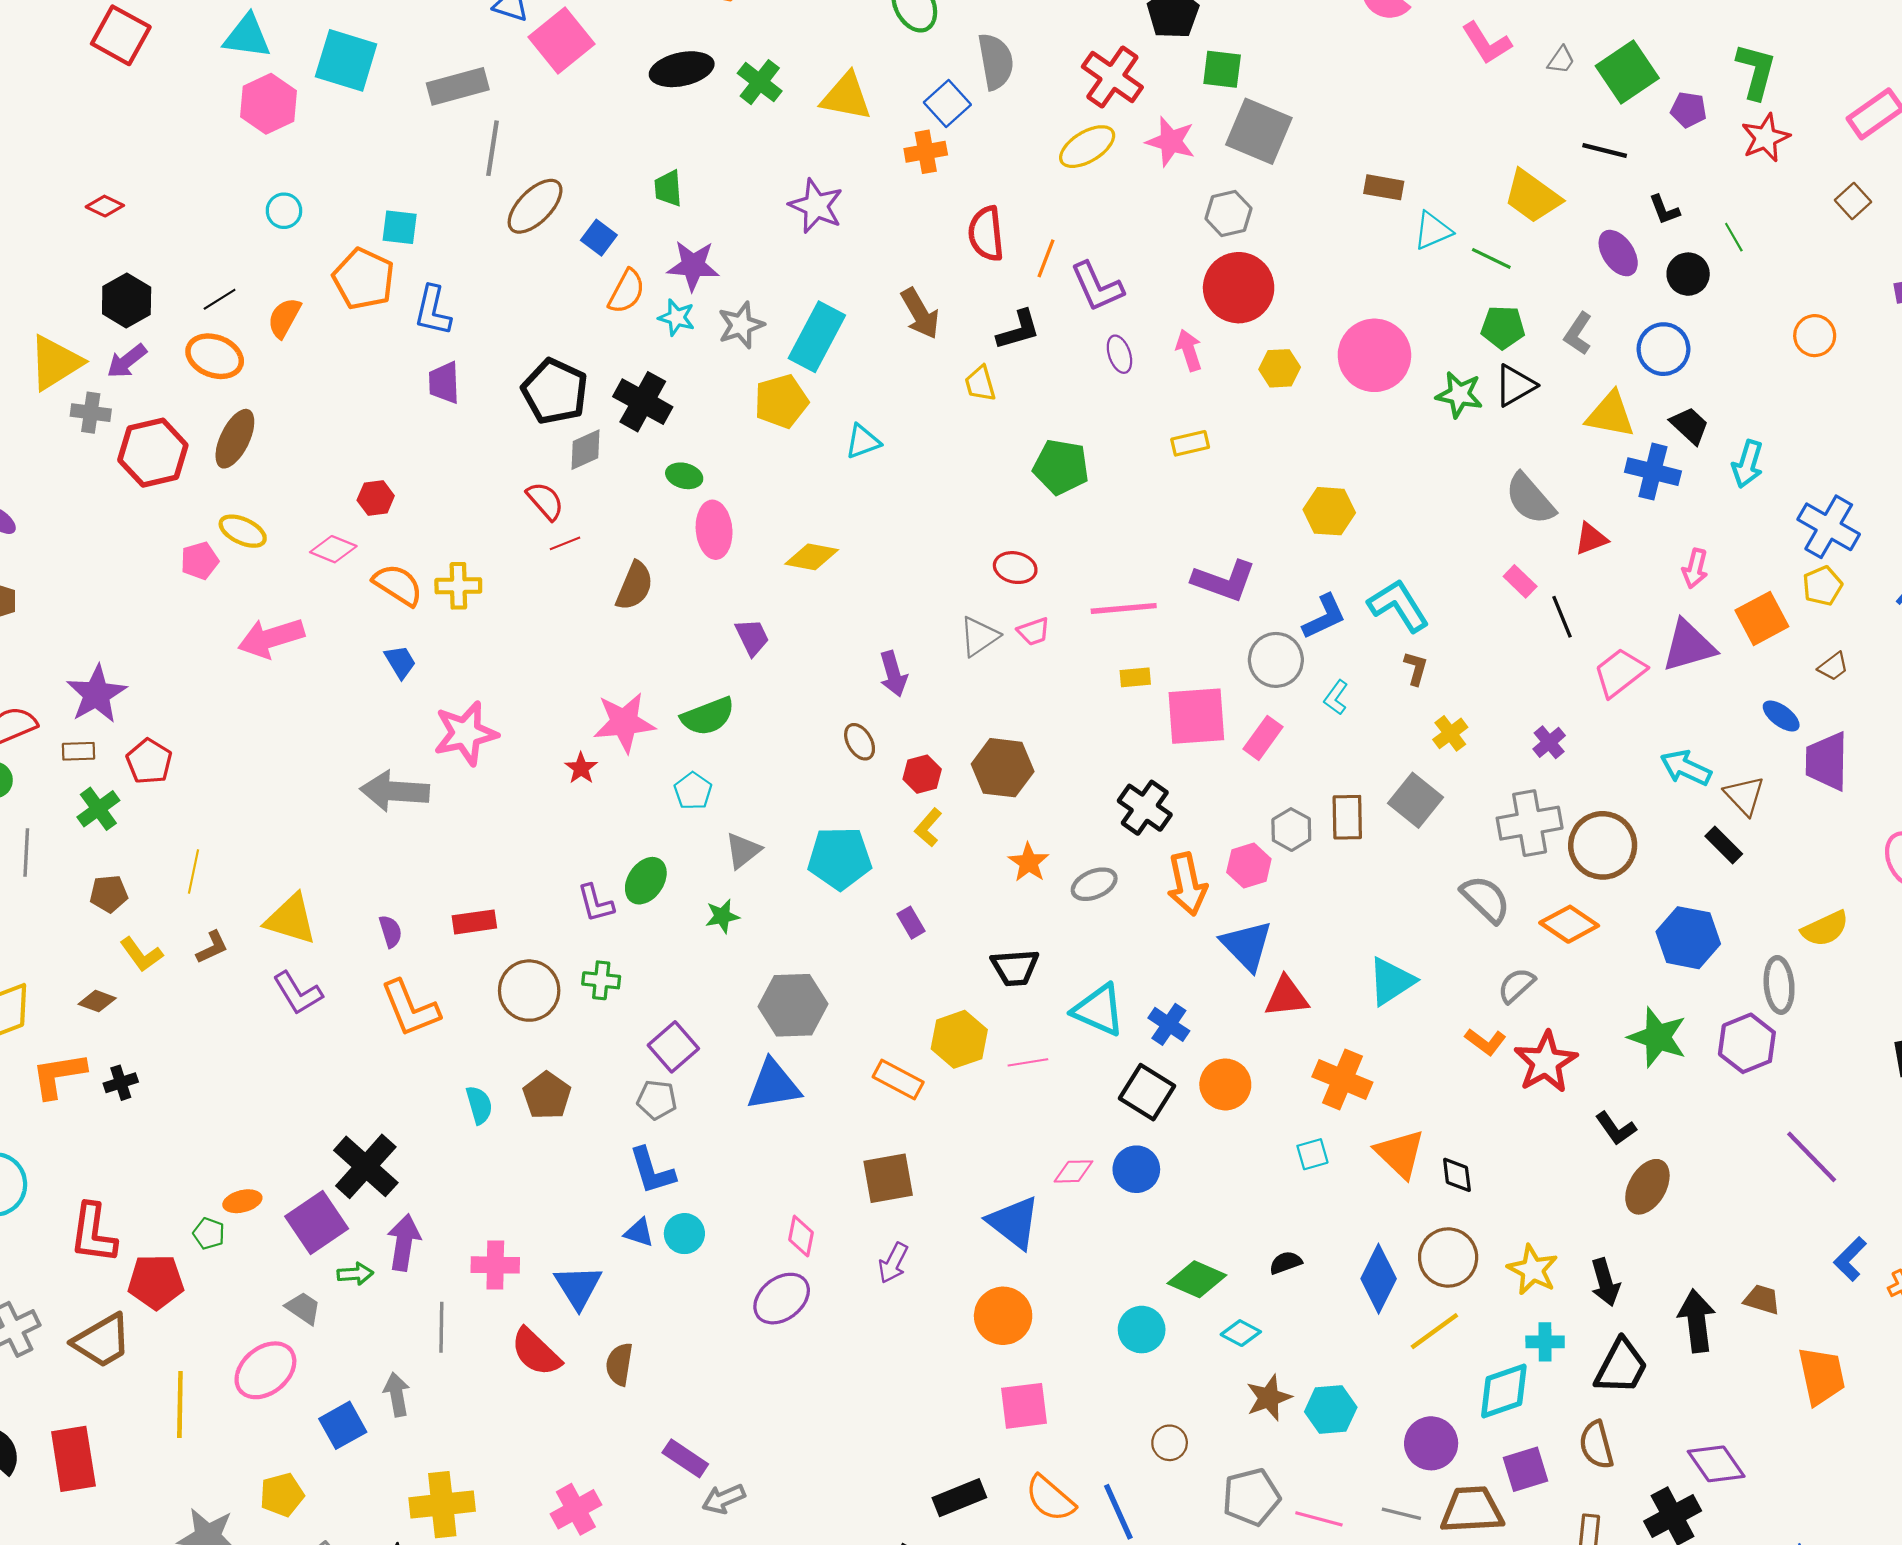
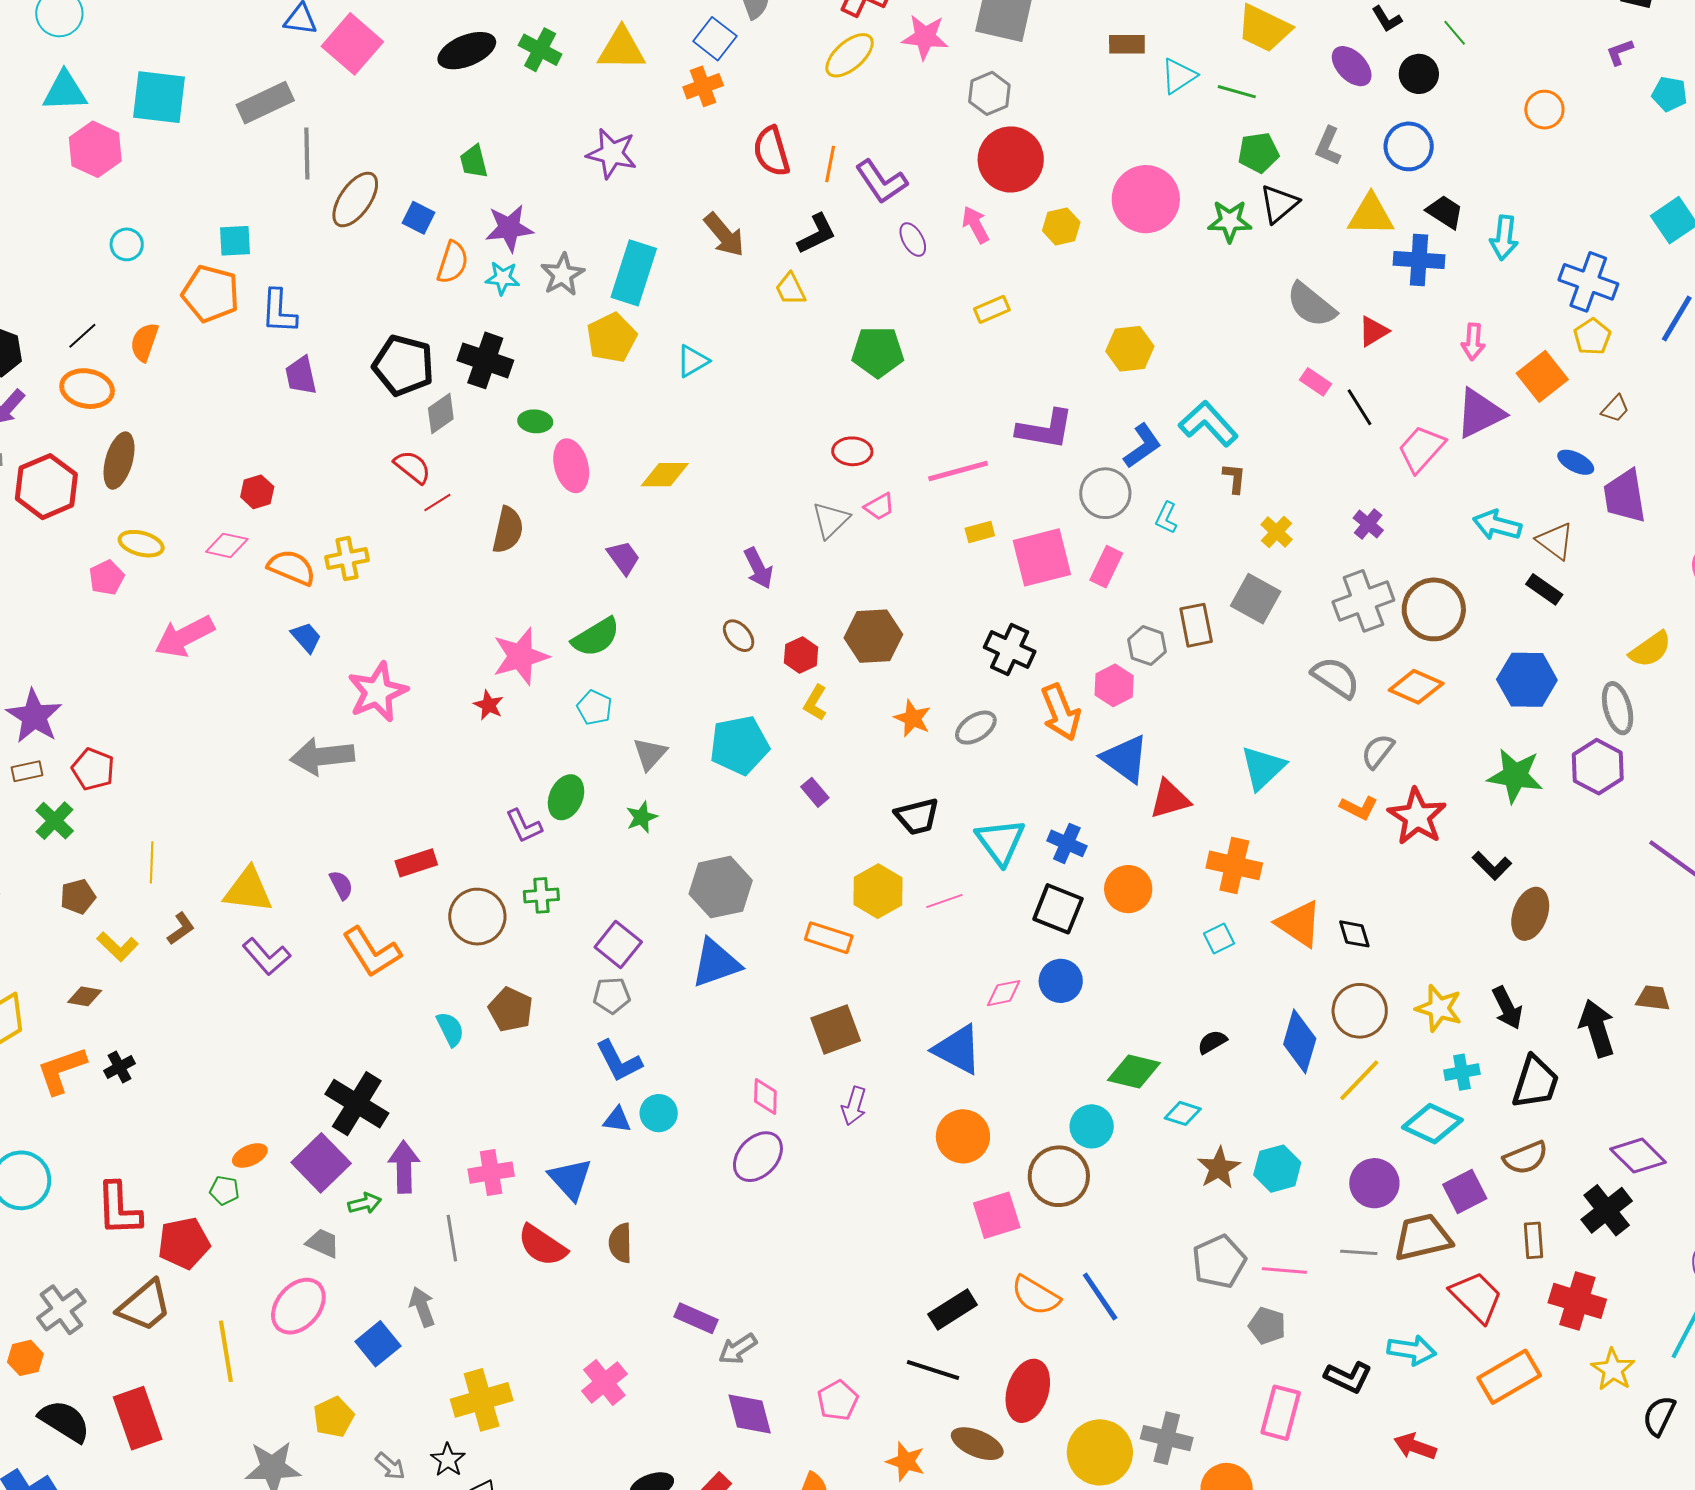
cyan triangle: (1099, 1010) -> (1000, 842), turned 40
cyan diamond: (1504, 1391) -> (1432, 1124), turned 54
brown circle: (1170, 1443) -> (1059, 1176), moved, size x1.8
brown semicircle: (1596, 1445) -> (1526, 1158), turned -87

